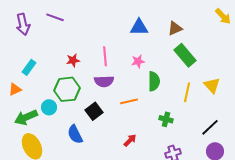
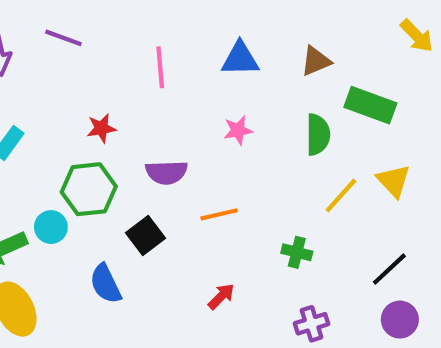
green rectangle: (185, 55) -> (370, 105), moved, turned -30
pink line: (105, 56) -> (160, 67), moved
green semicircle: (154, 81) -> (318, 135), moved
yellow line: (187, 92) -> (341, 196), turned 30

